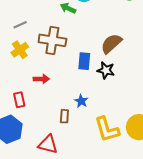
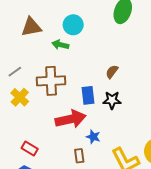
brown semicircle: (111, 44) -> (112, 72), size x0.6
red arrow: (41, 79) -> (71, 119), moved, size x1.8
red rectangle: (19, 100) -> (30, 149), turned -35

